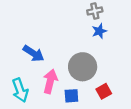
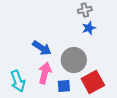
blue arrow: (33, 53) -> (42, 48), moved
red square: (104, 91) -> (93, 82), size x1.6

